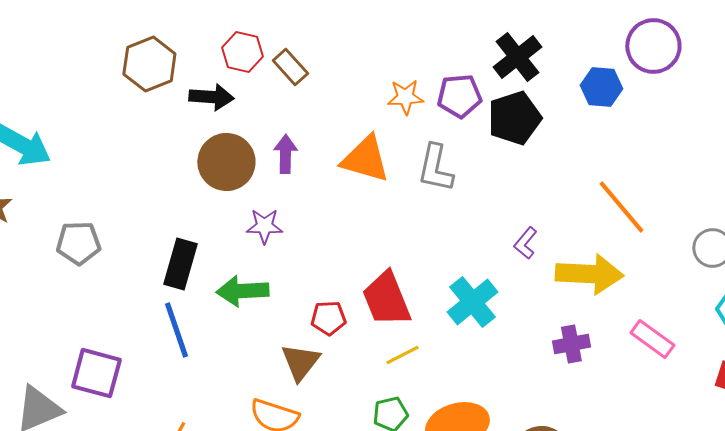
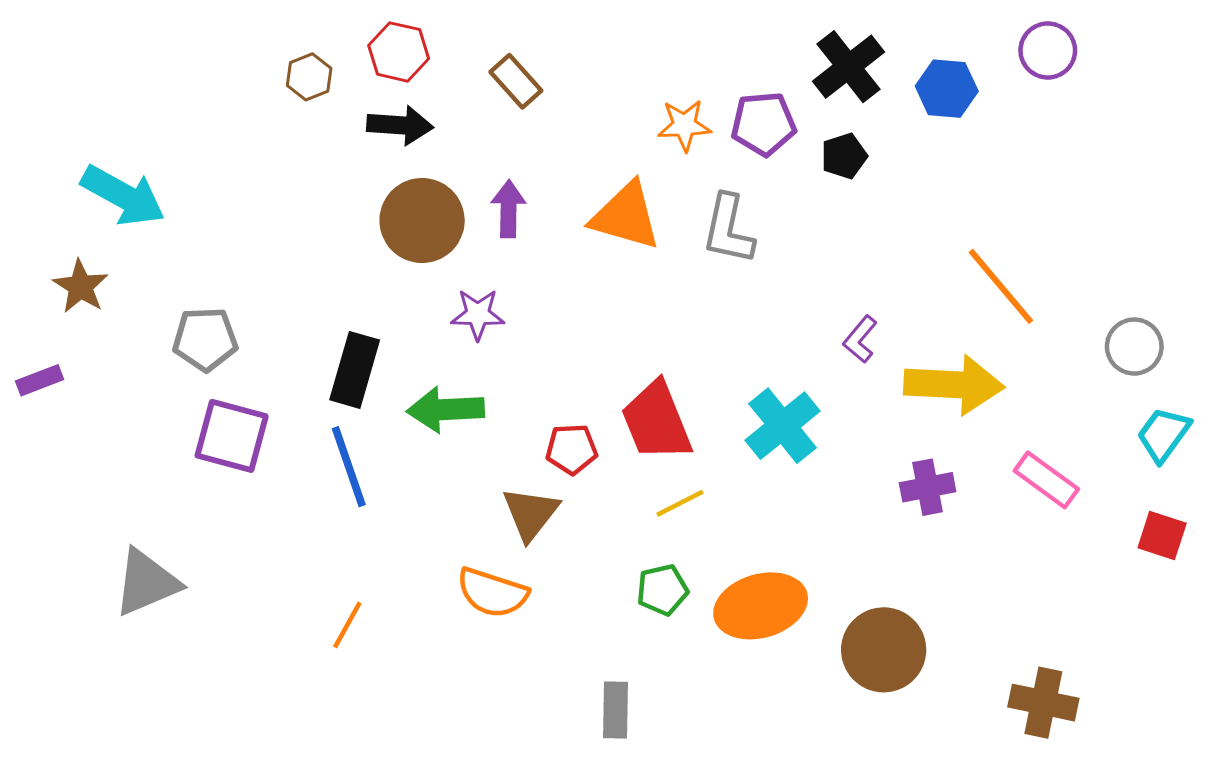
purple circle: (653, 46) -> (1048, 51), size x0.7
red hexagon: (242, 52) -> (399, 52), moved
brown hexagon: (149, 64) -> (309, 77), size x0.6
blue hexagon: (601, 87) -> (947, 89), moved
black pentagon: (514, 118) -> (844, 156), size x0.6
purple square: (96, 373) -> (232, 436), moved

